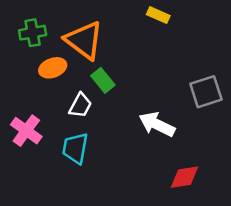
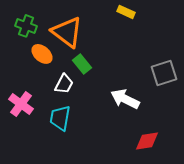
green cross: (33, 33) -> (26, 26), turned 30
orange ellipse: (53, 68) -> (42, 54), turned 60

